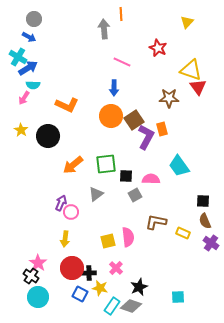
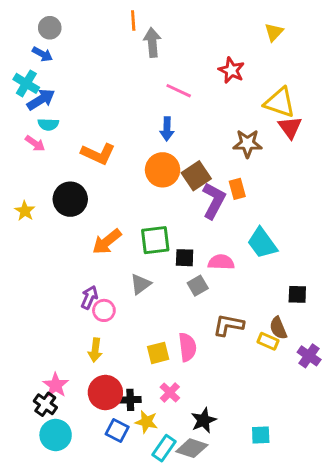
orange line: (121, 14) -> (133, 20), moved
pink arrow: (24, 98) -> (35, 143), turned -88
yellow star: (21, 130) -> (25, 211), moved
brown semicircle: (205, 221) -> (278, 328), moved

